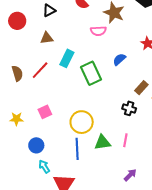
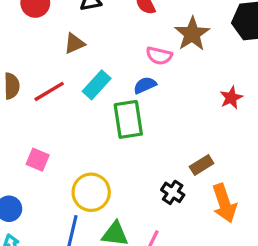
brown triangle: (47, 38) -> (74, 43), turned -32
blue semicircle: (119, 59) -> (145, 85), moved
pink square: (45, 112) -> (38, 160), turned 32

